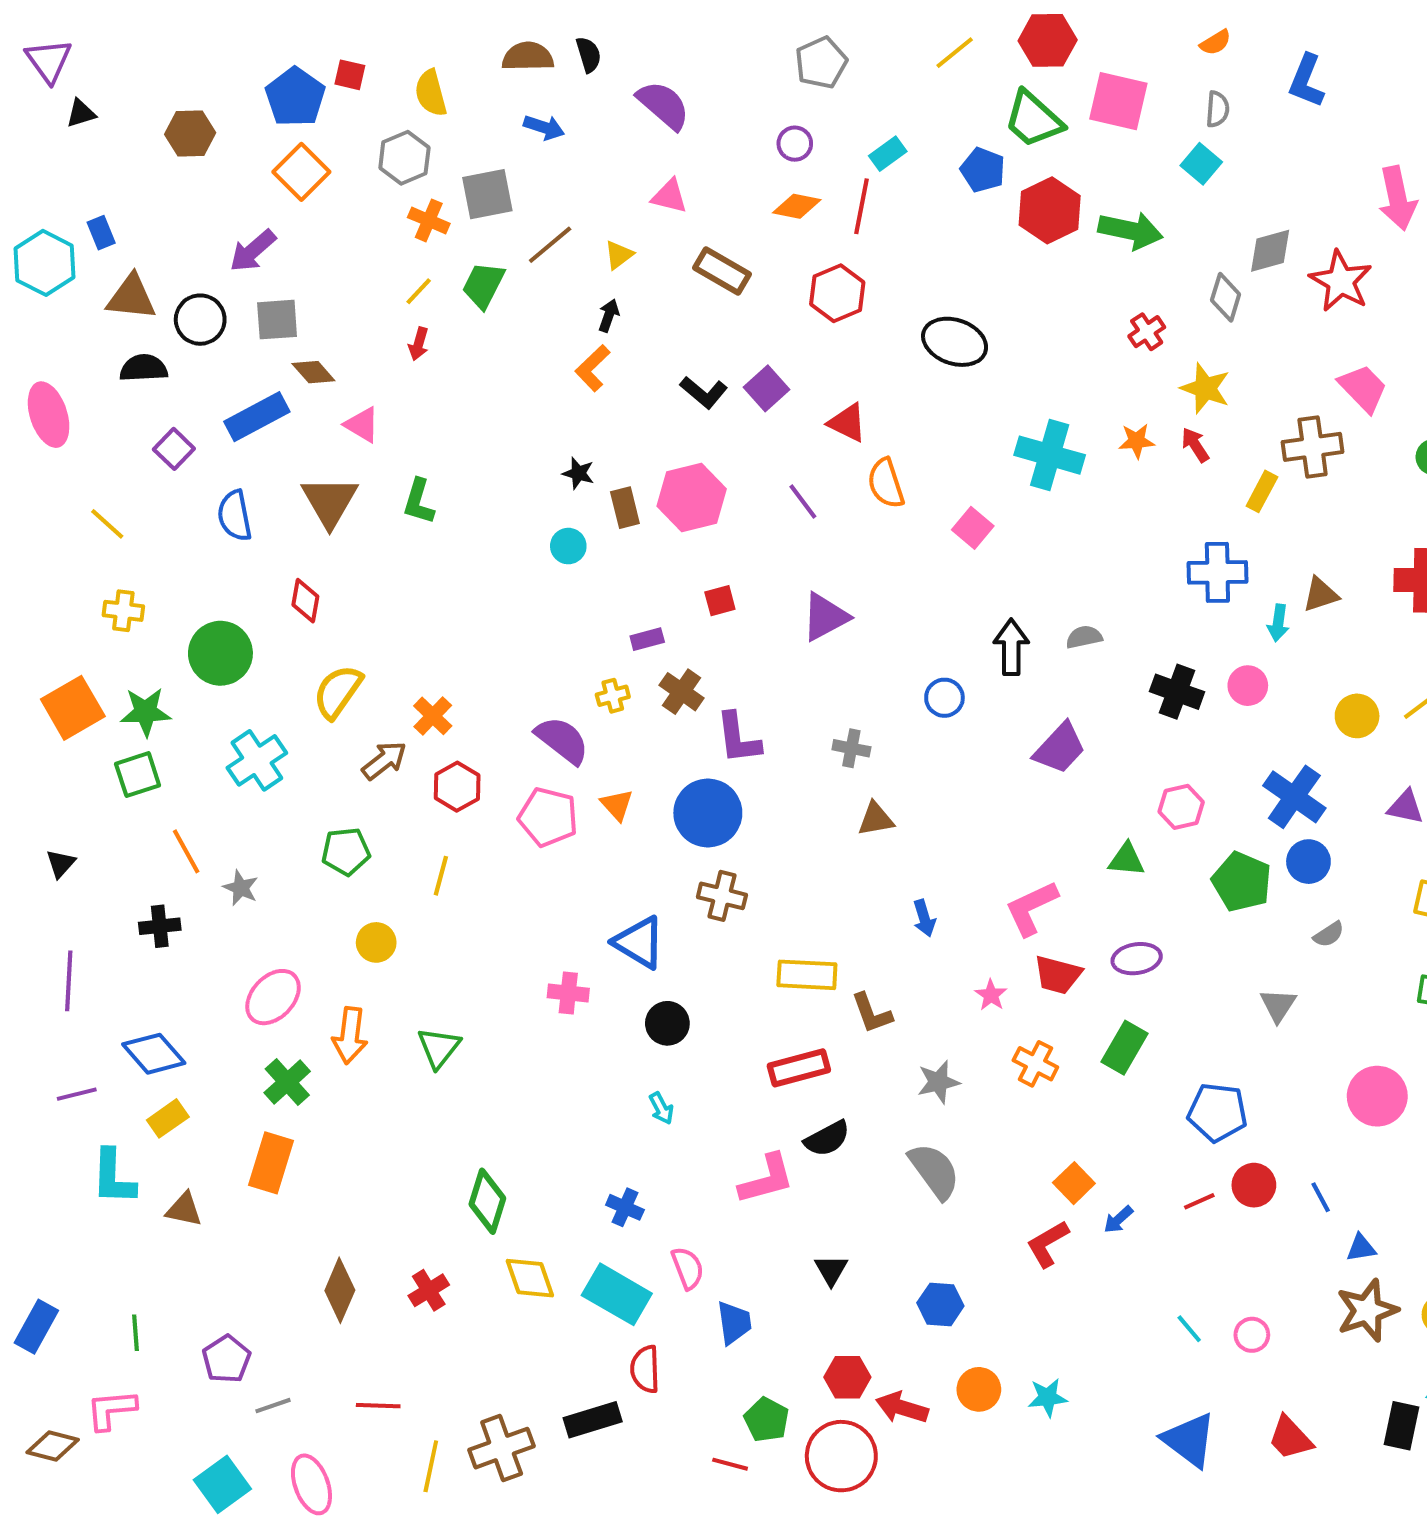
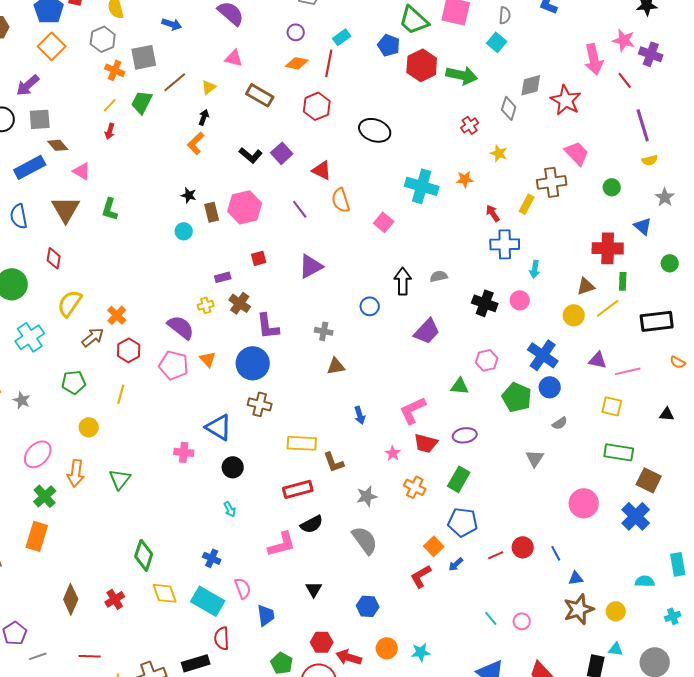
yellow star: (1205, 388) -> (499, 153), size x0.7
red arrow: (1195, 445) -> (493, 213), moved
brown triangle: (1321, 595) -> (586, 286), moved
blue pentagon: (1217, 1112) -> (463, 522), moved

